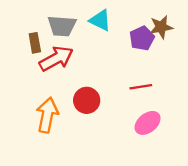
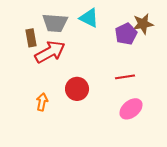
orange arrow: (47, 115) -> (42, 102), size x0.6

